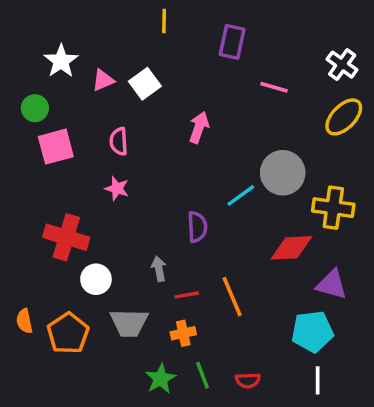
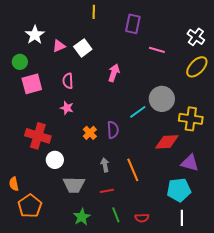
gray arrow: (159, 269) -> (105, 165), moved
red line: (187, 295) -> (107, 191), moved
orange pentagon: (68, 333) -> (30, 206), moved
orange cross: (183, 333) -> (90, 133), moved, turned -32
green star: (161, 379) -> (82, 217), moved

